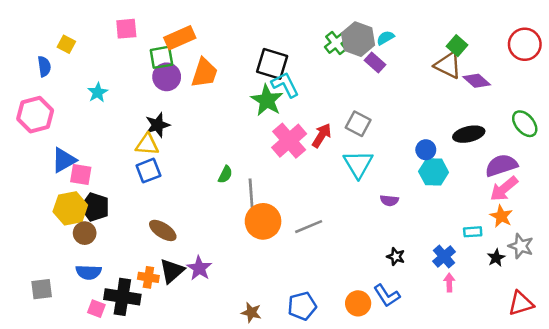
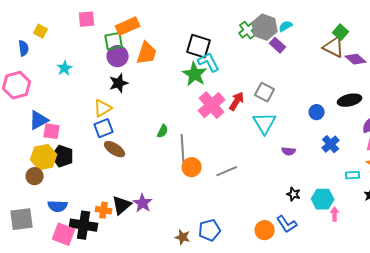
black star: (158, 125) -> (119, 83), moved
yellow triangle: (147, 145) -> (103, 108), turned -36
cyan hexagon: (434, 172) -> (323, 199), moved
orange circle: (263, 221) -> (192, 167), size x0.7
brown ellipse: (163, 230) -> (115, 149), moved
brown circle: (85, 233) -> (35, 176), moved
blue cross: (444, 257) -> (331, 144), moved
gray square: (42, 289) -> (22, 219), size x1.4
blue pentagon: (302, 306) -> (210, 230), moved
pink square: (96, 309) -> (64, 234), size x1.6

